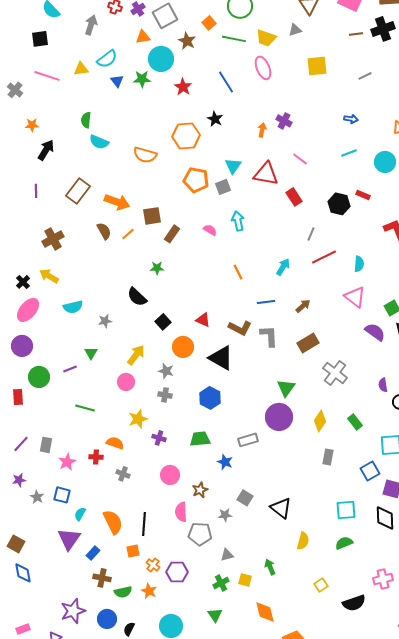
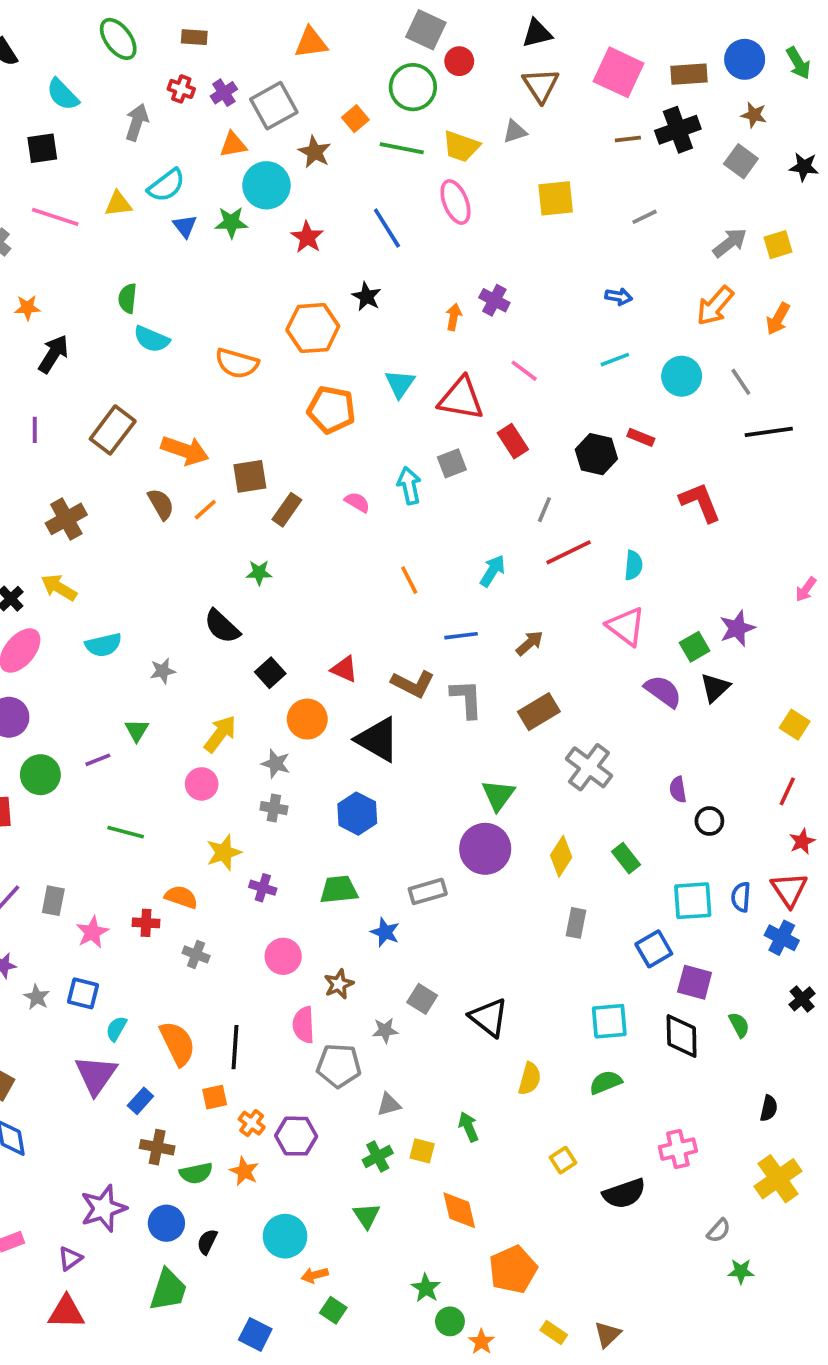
gray square: (223, 187) -> (452, 463), moved

